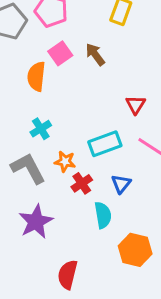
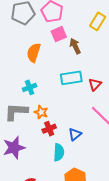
pink square: (60, 53) -> (59, 34), moved
cyan rectangle: (105, 144) -> (71, 78), moved
gray L-shape: (28, 168) -> (16, 112), turned -70

